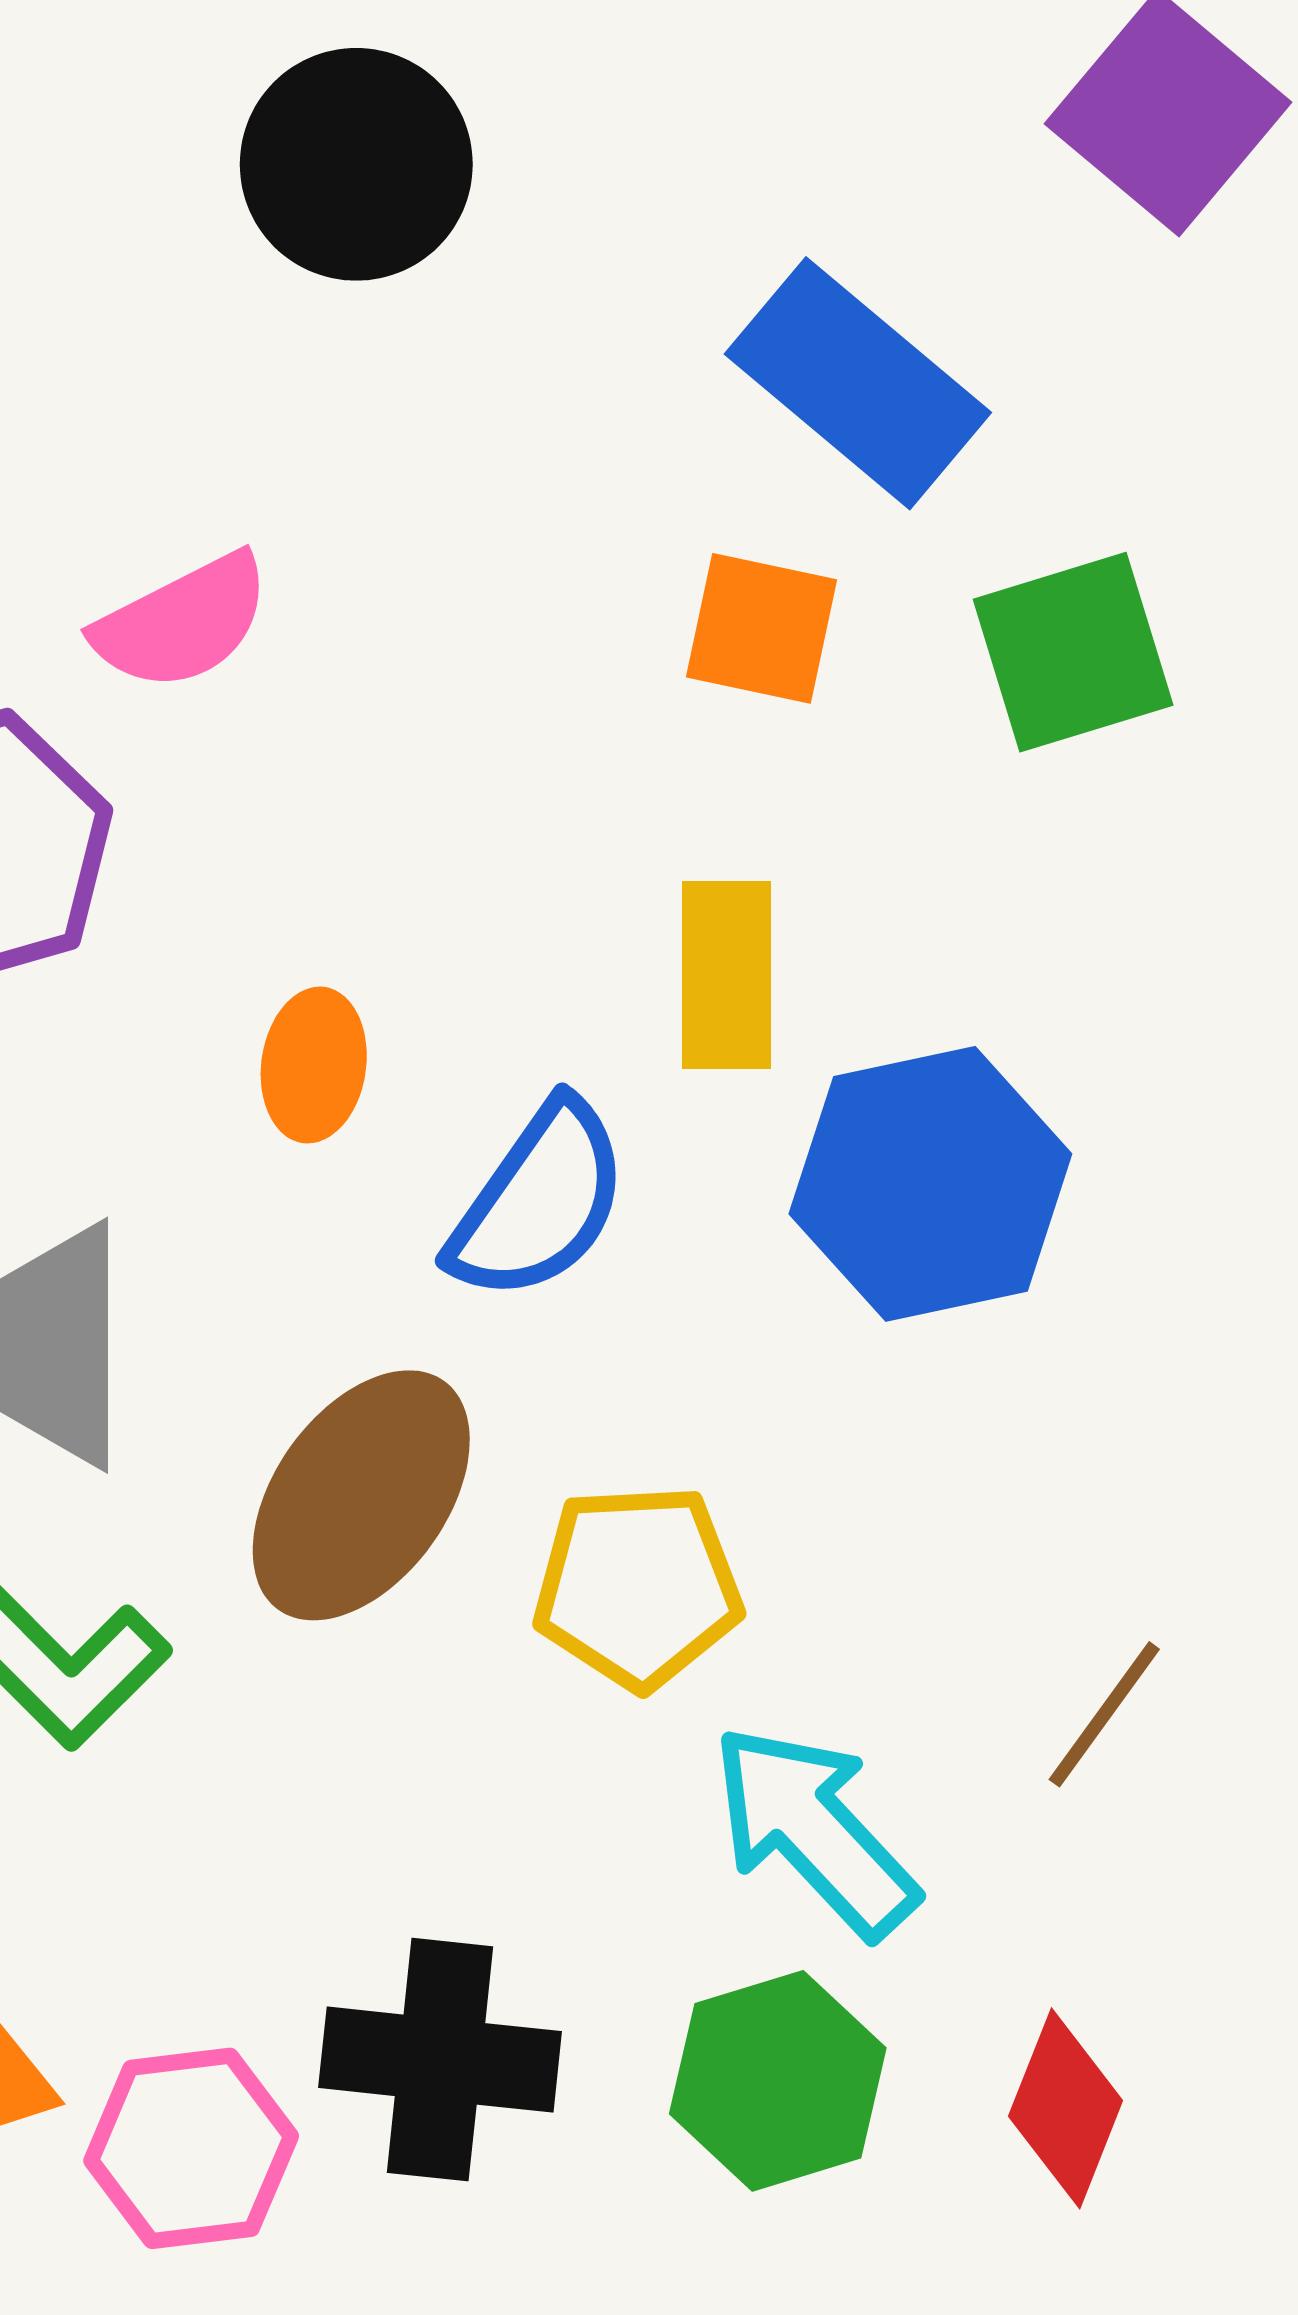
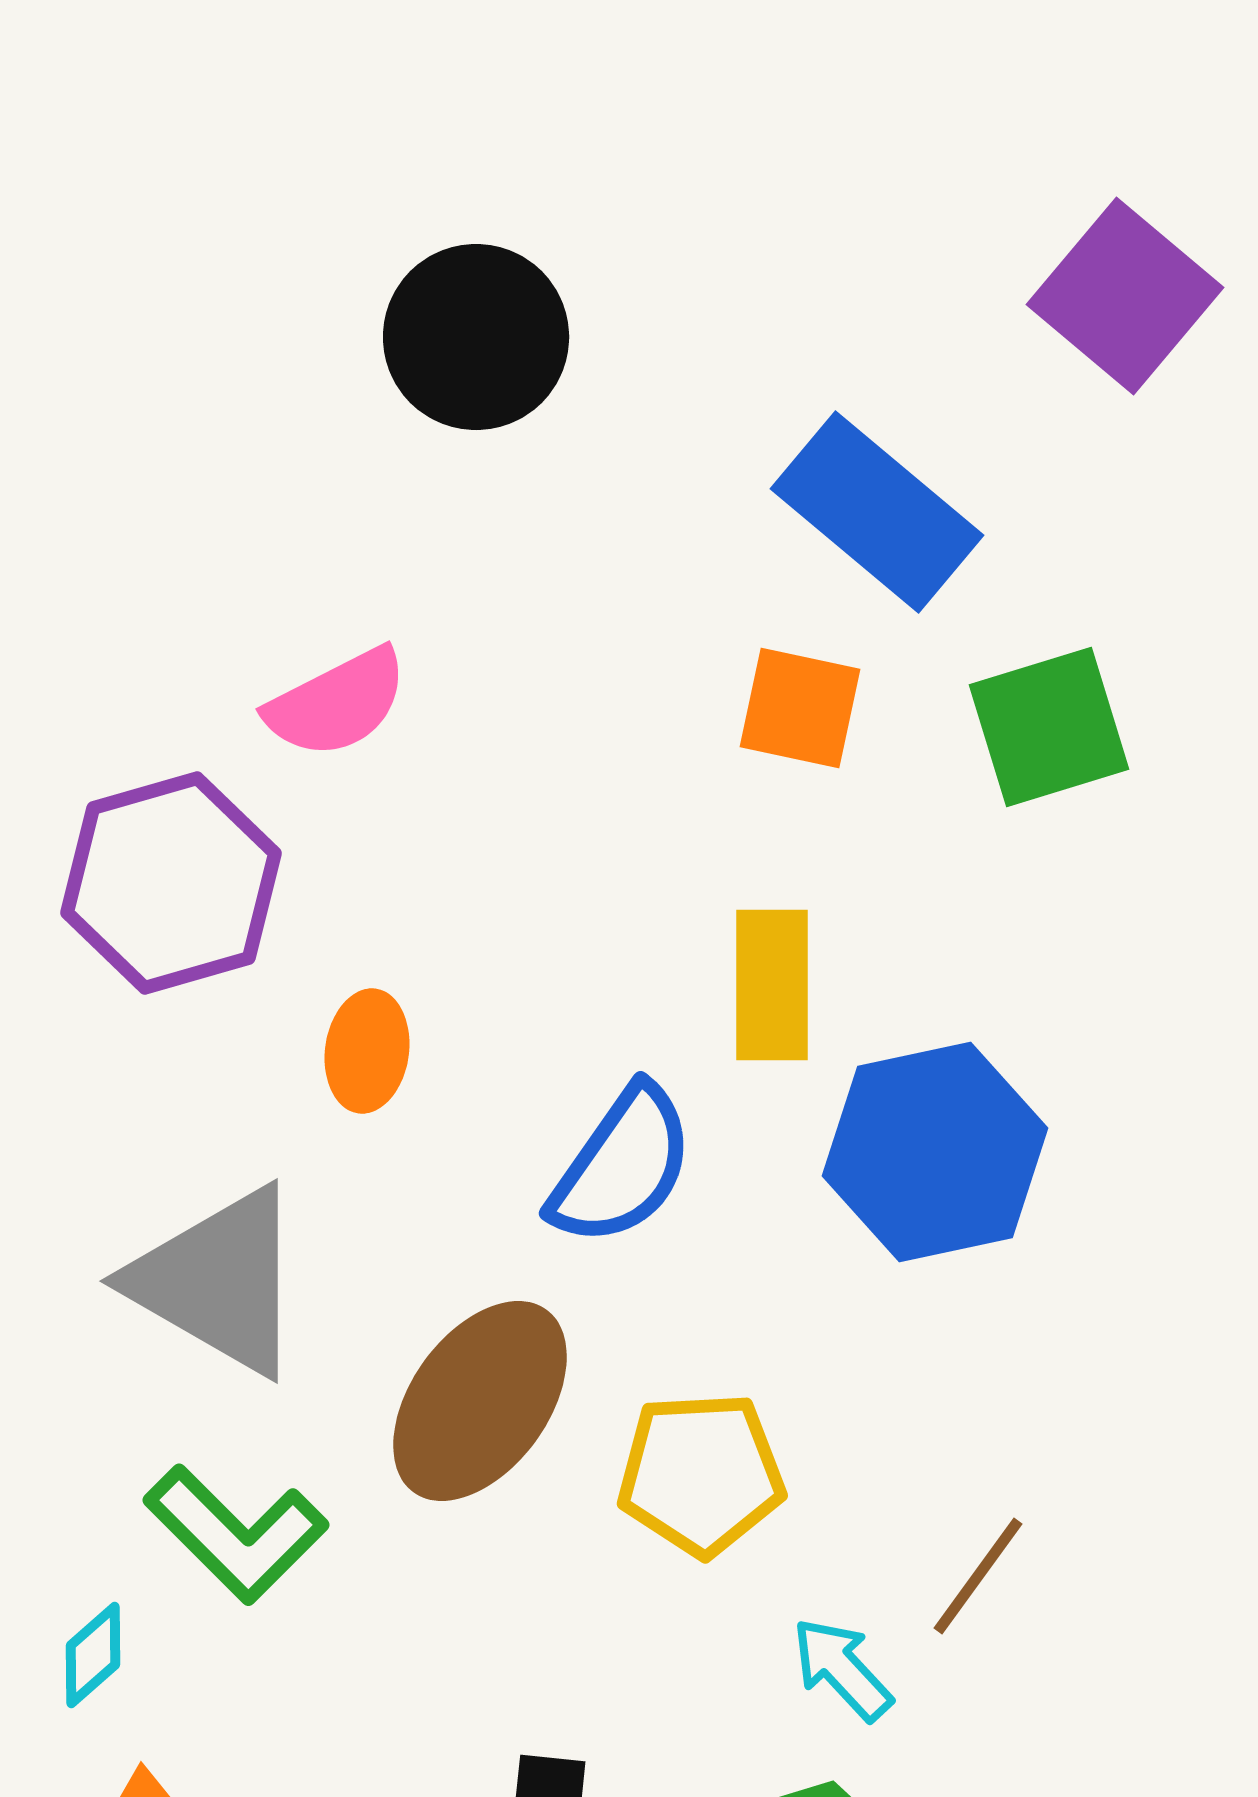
orange ellipse: (314, 1065) -> (367, 1051), moved
brown line: (1104, 1714) -> (978, 1576), moved
cyan arrow: (814, 1831) -> (842, 1669), size x0.6

